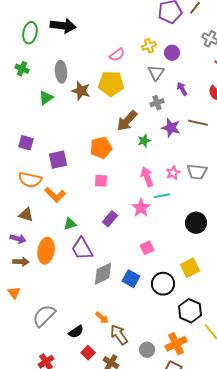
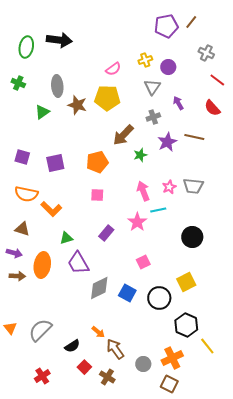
purple star: (171, 128) -> (167, 142), turned 30
purple square: (58, 160) -> (55, 163), moved
orange triangle: (14, 293) -> (10, 328), moved

